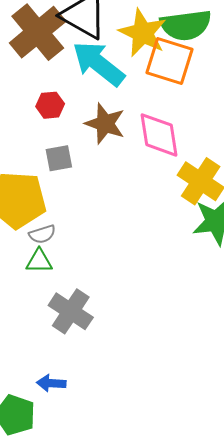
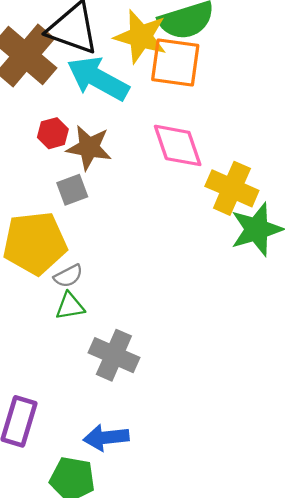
brown star: (105, 124) -> (89, 148), moved
blue arrow: (51, 383) -> (106, 438), size x1.4

